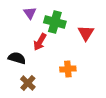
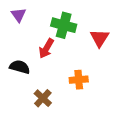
purple triangle: (30, 13) -> (19, 15), moved
brown cross: (28, 83) -> (43, 98), moved

